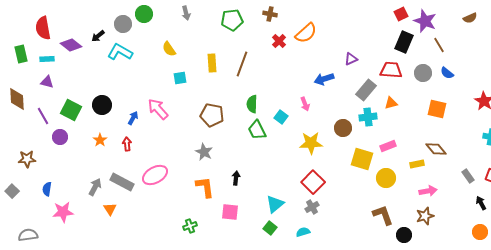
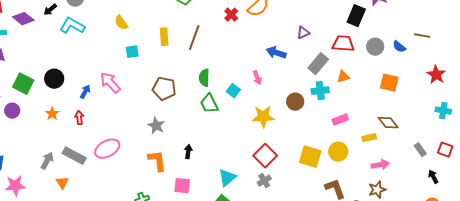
brown line: (439, 45) -> (422, 36), moved, turned -49
blue arrow: (324, 79) -> (276, 53), turned 36
yellow square: (362, 159) -> (310, 157), moved

